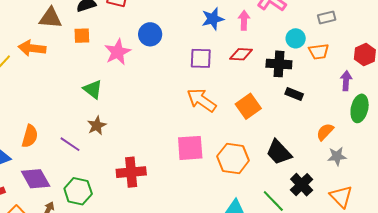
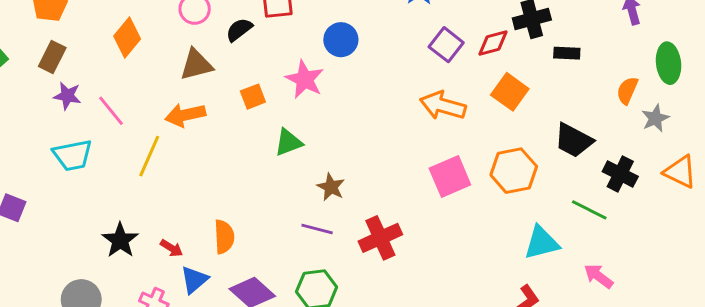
orange square: (82, 36) -> (253, 97), moved
red diamond: (241, 54) -> (493, 43), moved
purple square: (201, 58) -> (446, 45), moved, turned -35
green triangle: (93, 89) -> (288, 142), turned -40
green ellipse: (360, 108) -> (669, 63), moved
brown star: (97, 125) -> (331, 187), moved
purple line: (70, 144) -> (317, 229), moved

